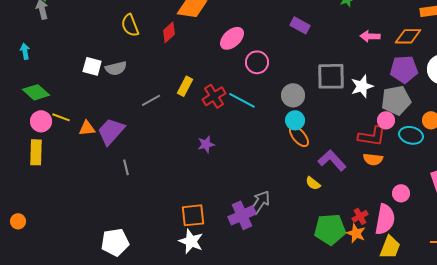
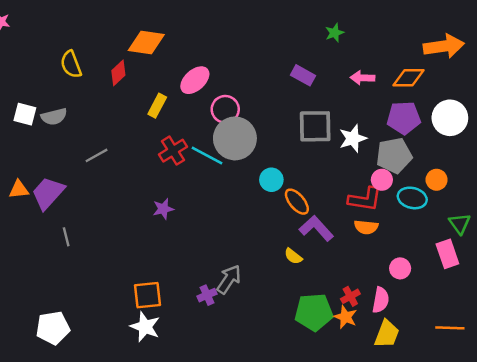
purple rectangle: (300, 25) -> (303, 75), moved
yellow rectangle: (185, 86) -> (157, 106), moved
gray circle: (293, 95) -> (235, 138), moved, size x1.5
orange ellipse: (299, 136) -> (297, 202), moved
purple cross: (242, 215) -> (207, 295), size x0.6
pink semicircle: (385, 219) -> (381, 300), size x0.7

